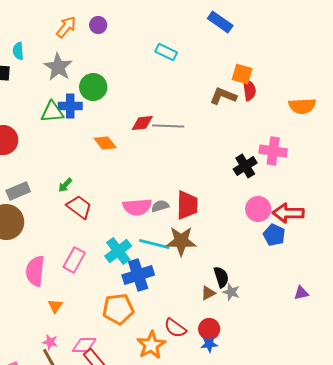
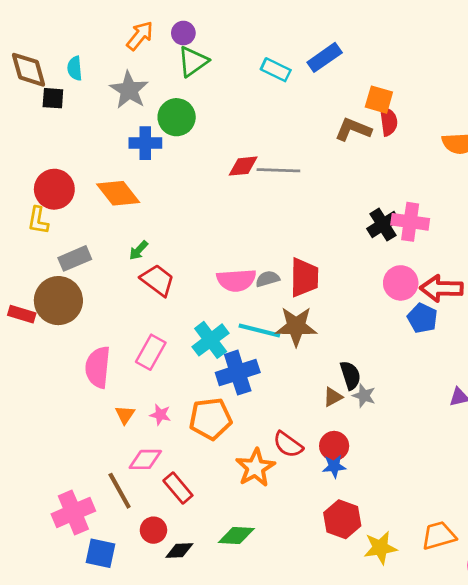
blue rectangle: (220, 22) -> (325, 57), moved, turned -70
green triangle: (52, 112) -> (193, 62), moved, turned -30
orange diamond: (105, 143) -> (118, 193), moved, size x1.4
pink cross: (273, 151) -> (410, 222), moved
pink star: (50, 342) -> (160, 415), moved
pink diamond: (84, 345) -> (145, 459), moved

